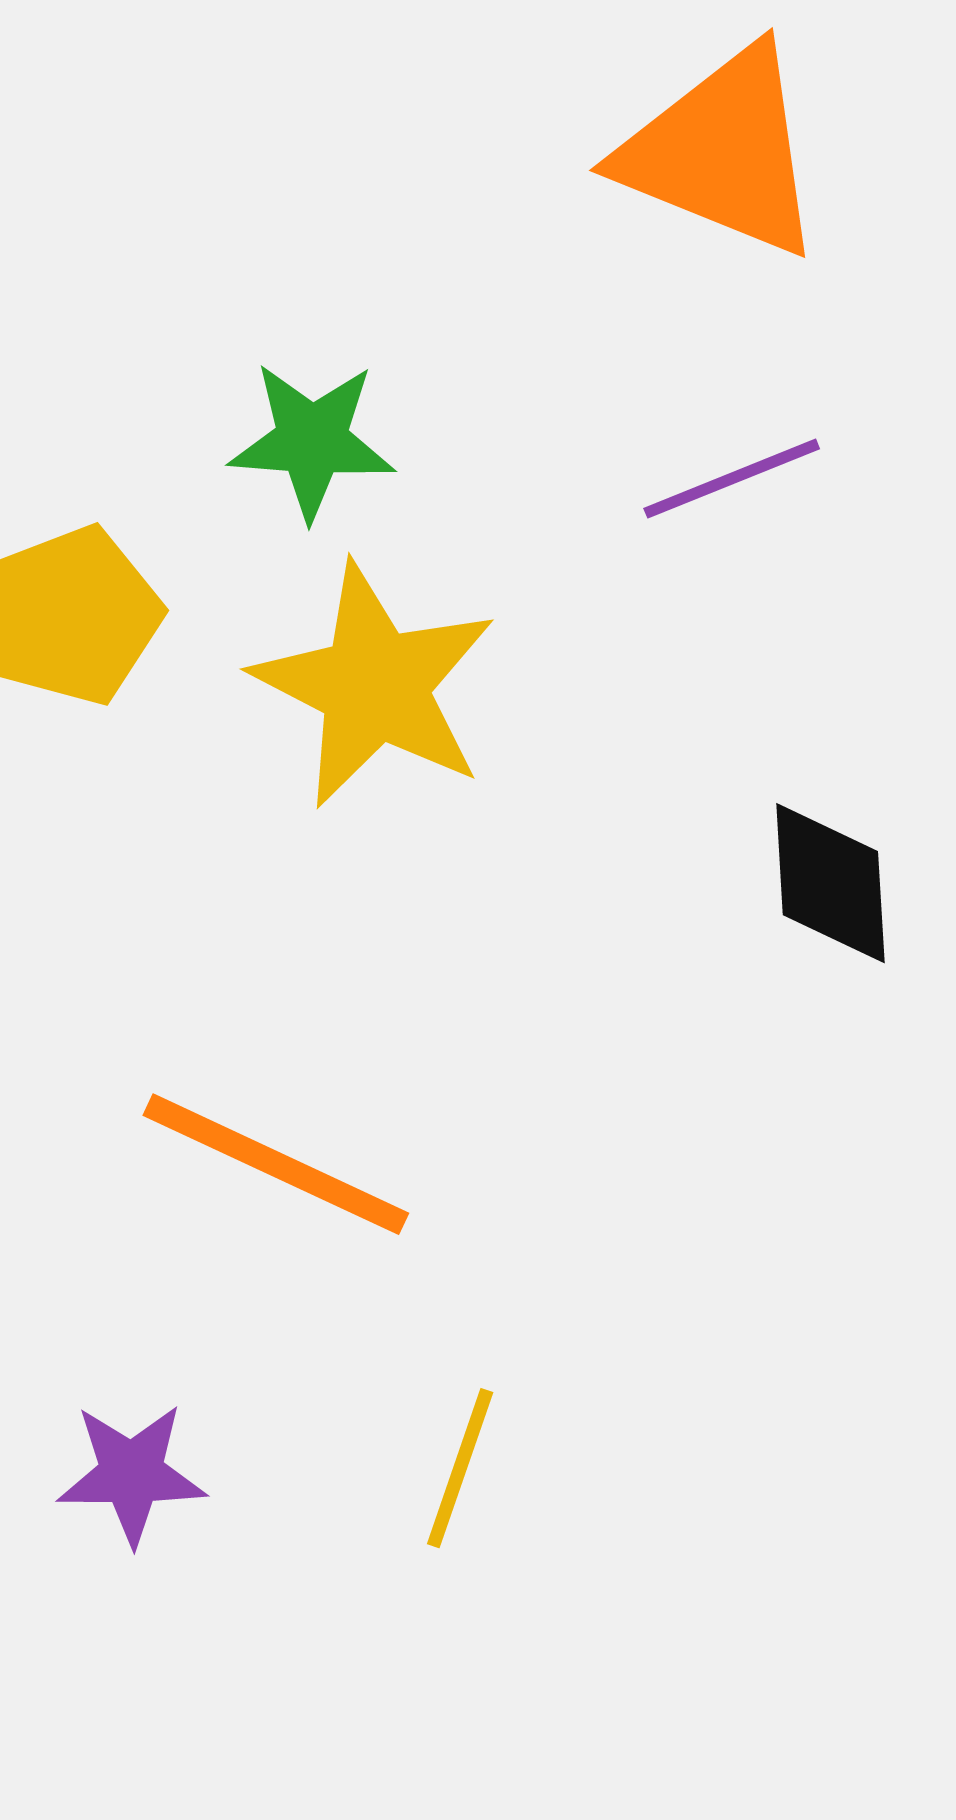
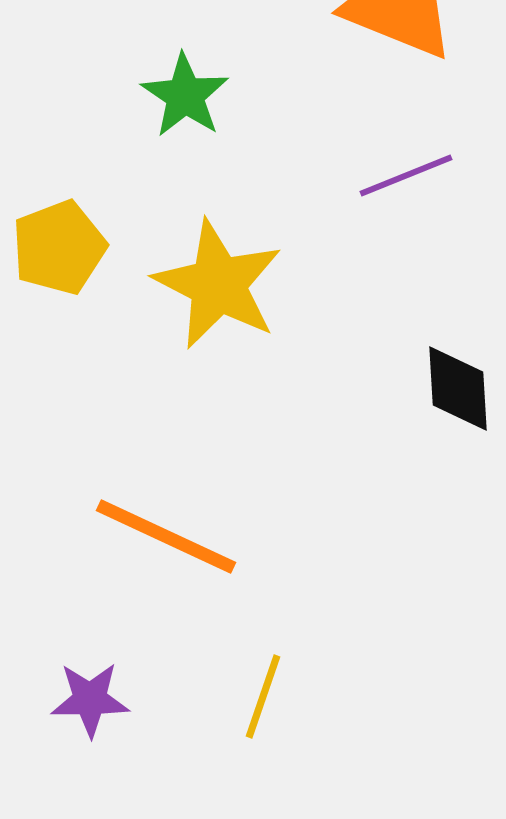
green star: (312, 441) -> (185, 96), moved, turned 30

